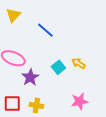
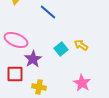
pink star: (80, 101) -> (82, 83), turned -30
red square: (12, 103) -> (15, 74), moved

